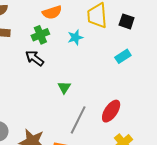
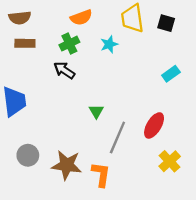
cyan rectangle: (123, 56) -> (171, 74), moved
green triangle: (64, 87) -> (96, 111), moved

